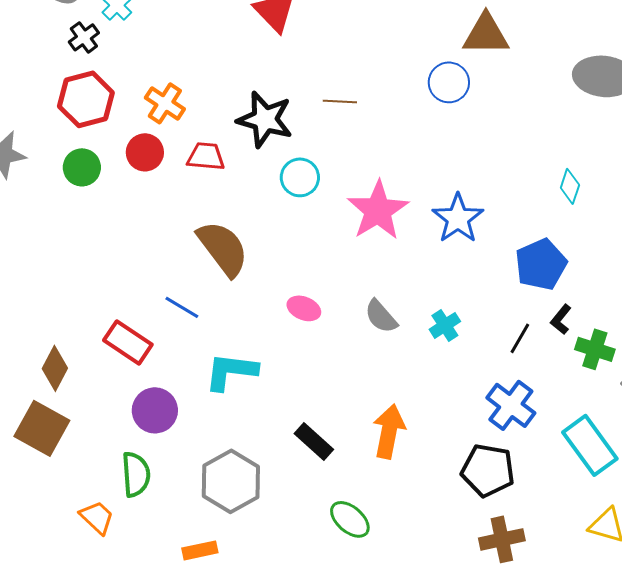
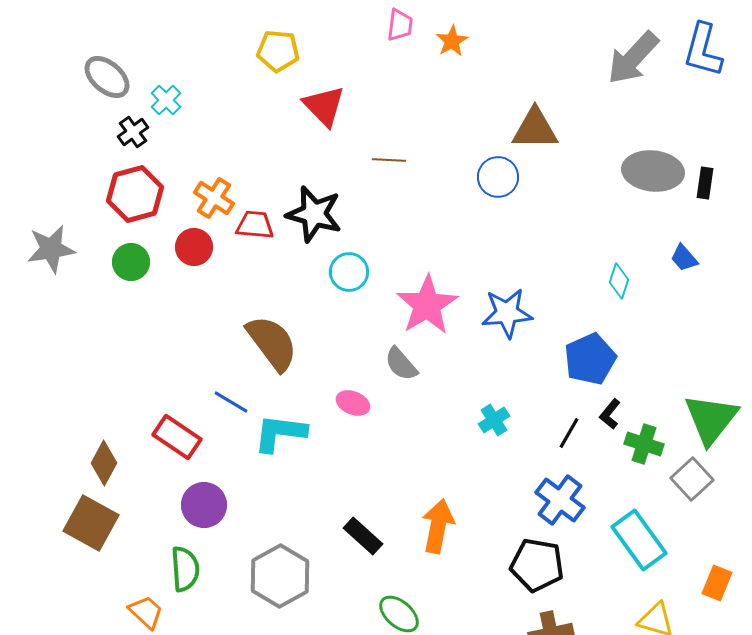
brown line: (340, 101) -> (389, 160), moved
red trapezoid: (206, 156) -> (255, 225), moved
blue star: (458, 218) -> (507, 313), turned 30
gray semicircle: (381, 316) -> (401, 364), moved
cyan L-shape: (231, 371) -> (280, 433), moved

